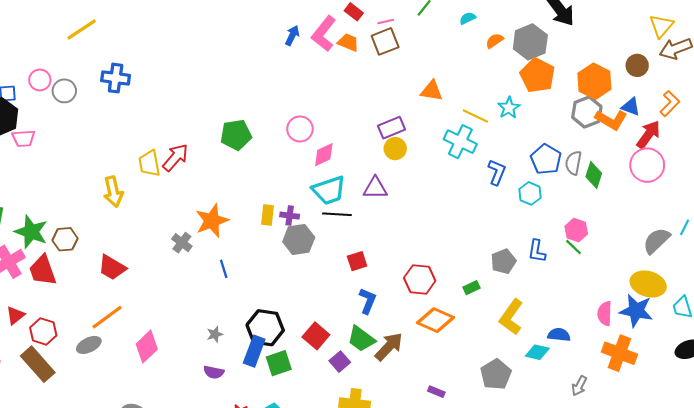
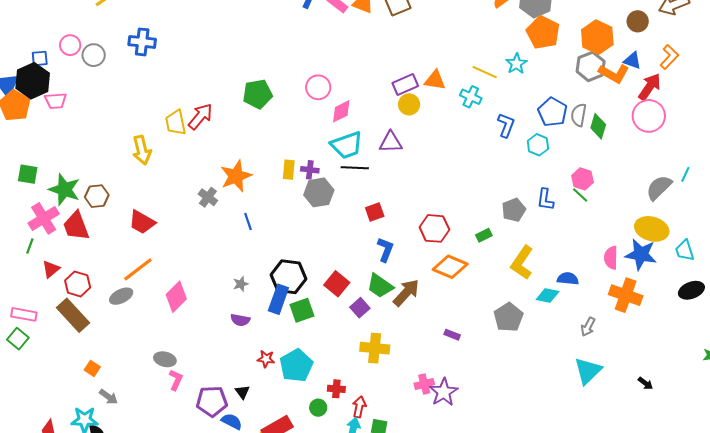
orange triangle: (432, 91) -> (435, 80), moved
cyan cross: (460, 142) -> (471, 97), size x0.7

